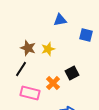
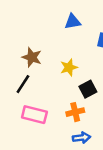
yellow star: (48, 49) -> (69, 67), moved
orange cross: (53, 83) -> (75, 112), moved, turned 32

